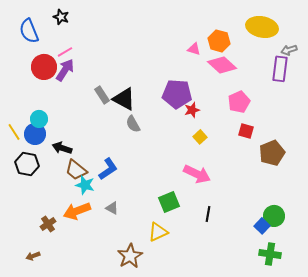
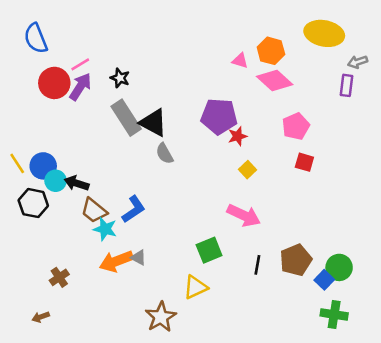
black star: (61, 17) -> (120, 78), moved
purple rectangle: (280, 69) -> (347, 85), size x0.7
gray rectangle: (102, 95) -> (126, 118), size x1.6
cyan circle: (39, 119) -> (56, 181), moved
brown pentagon: (272, 153) -> (296, 260), moved
orange arrow: (77, 211) -> (116, 261), moved

